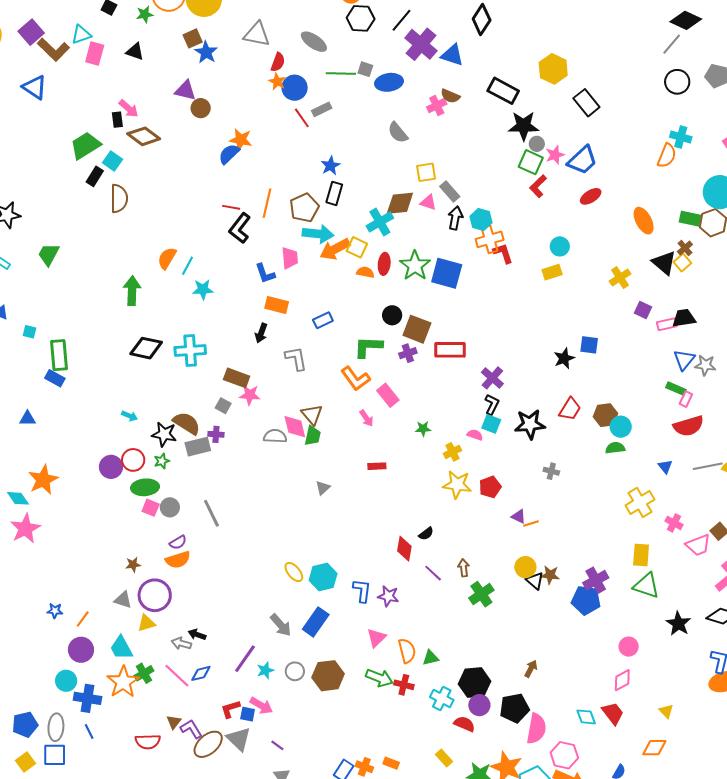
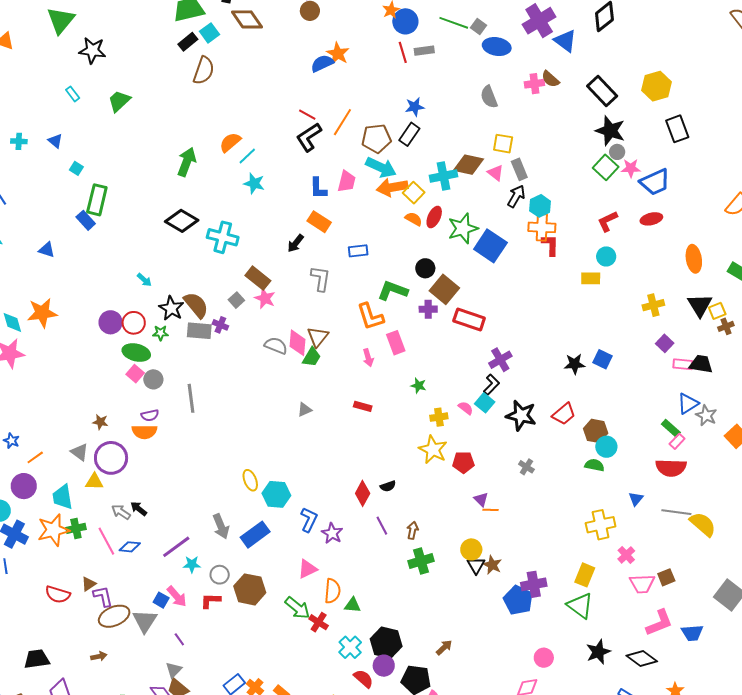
red L-shape: (538, 186) -> (608, 221), moved
brown cross: (685, 248) -> (726, 326), moved
red L-shape: (230, 709) -> (211, 601), moved

